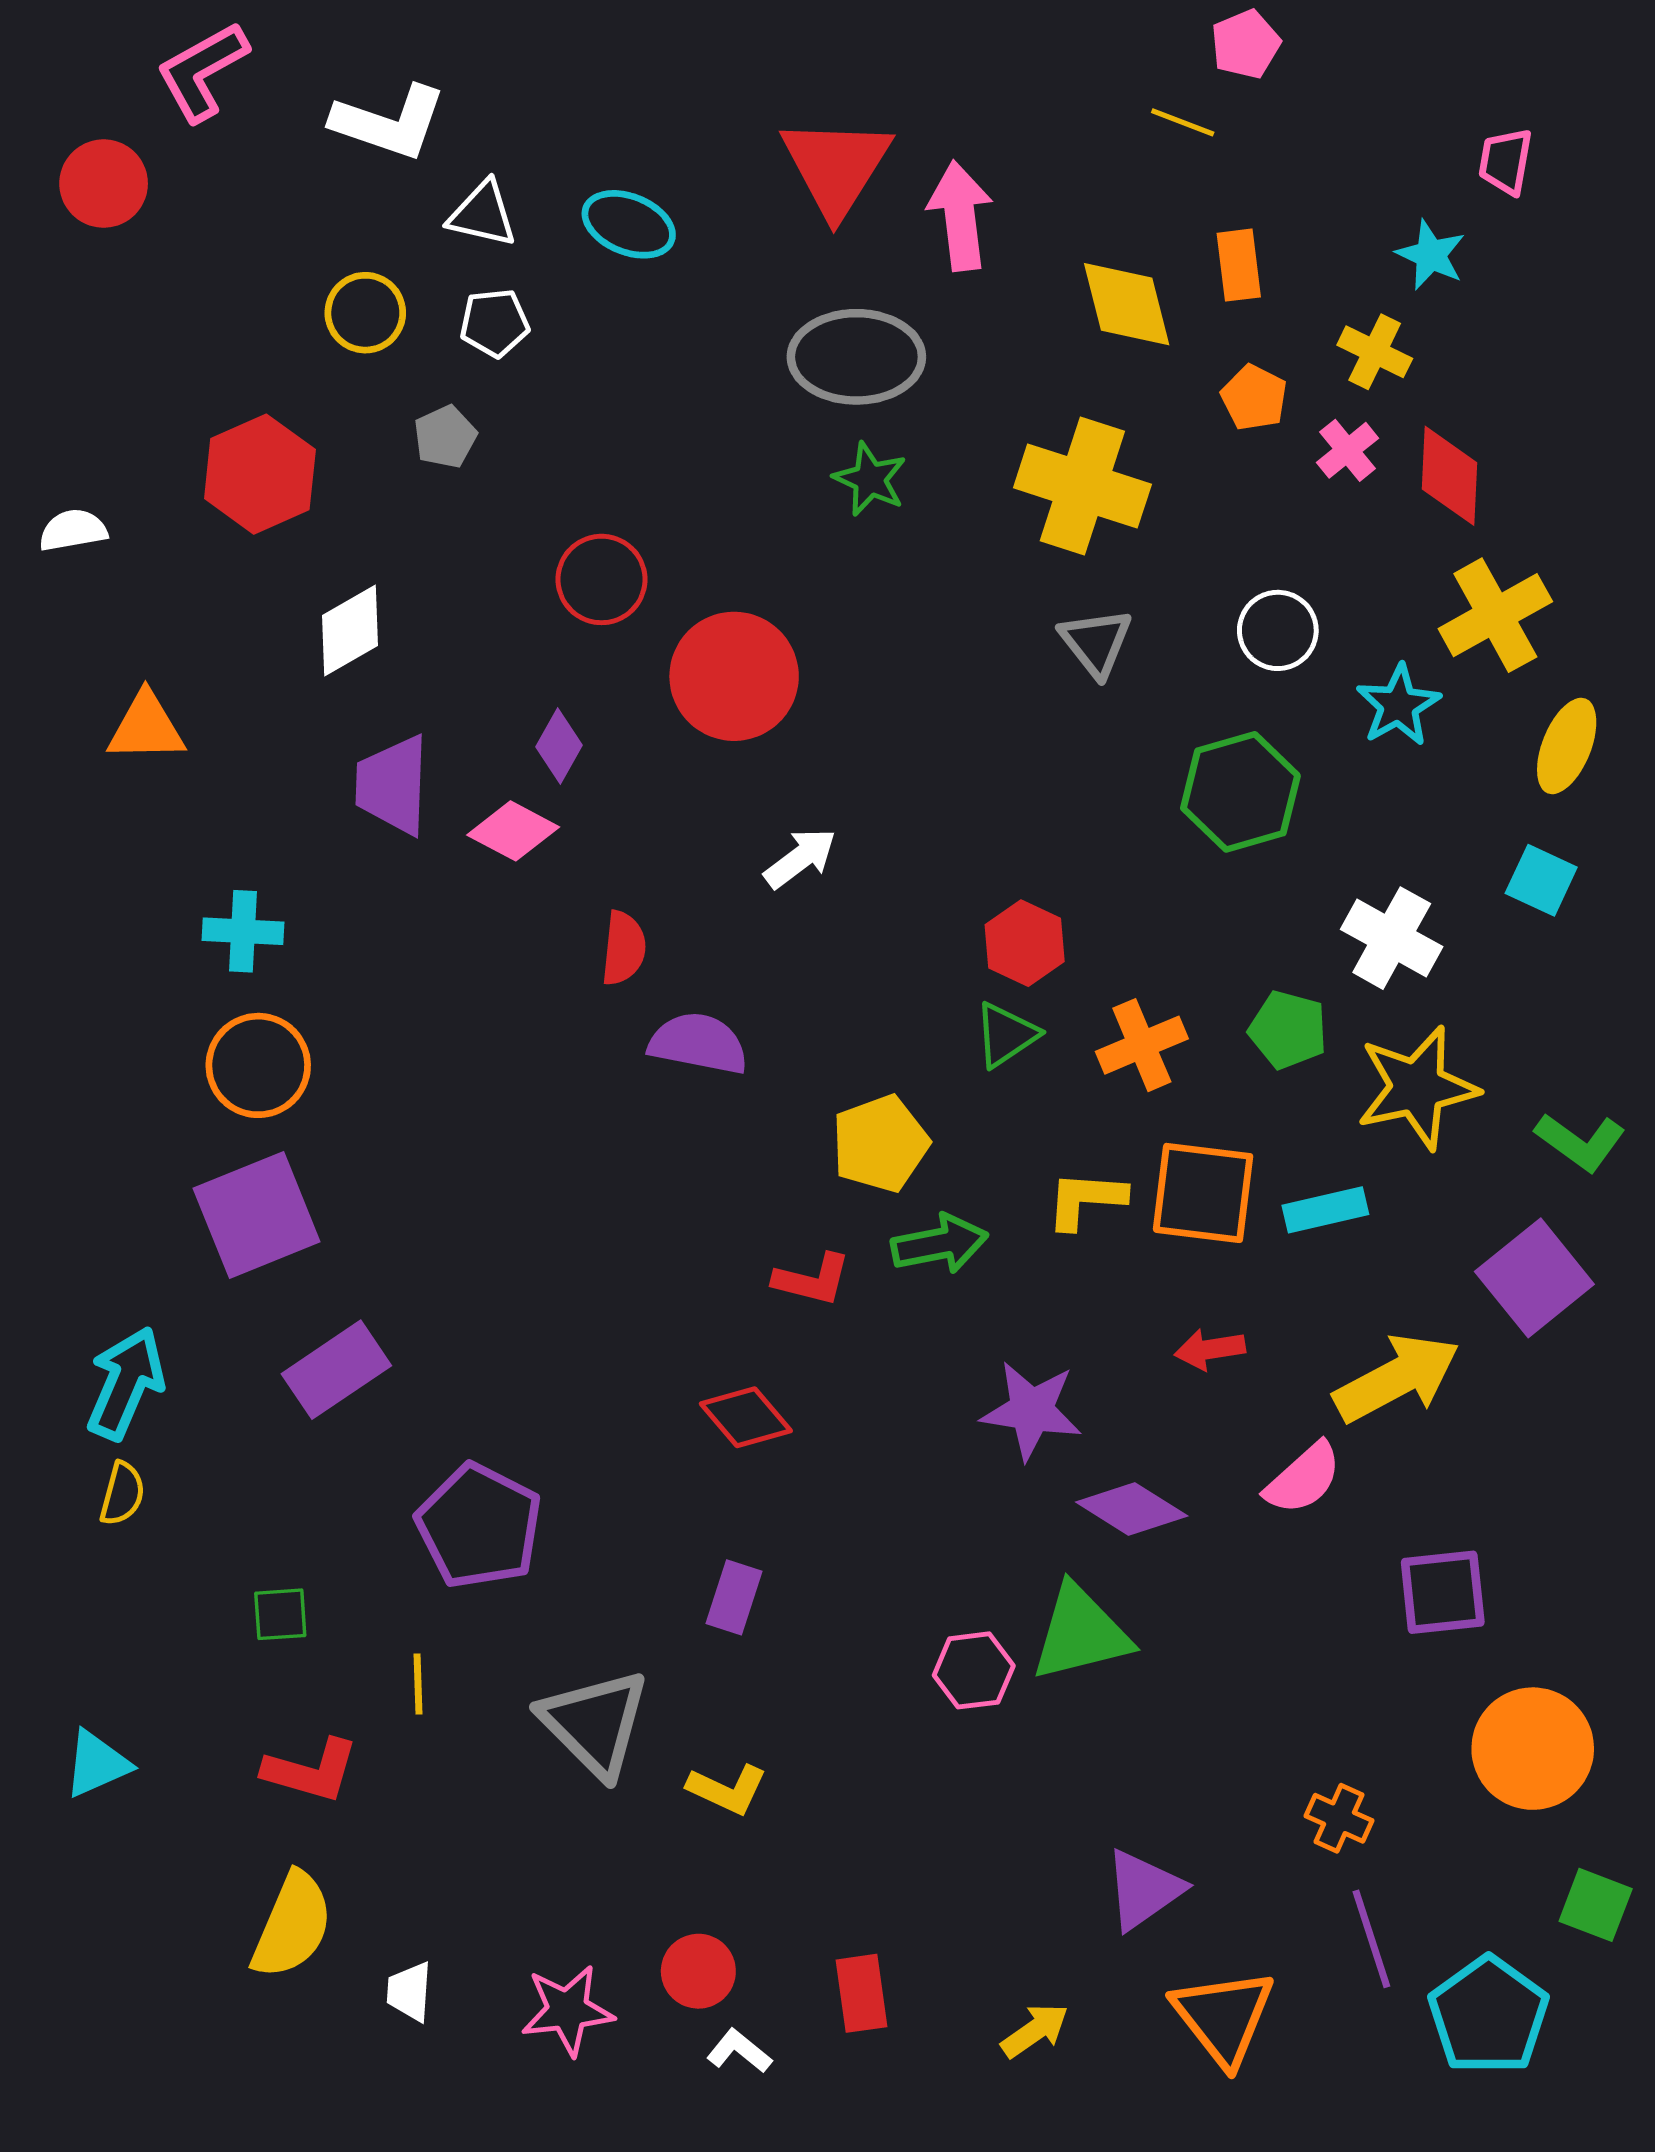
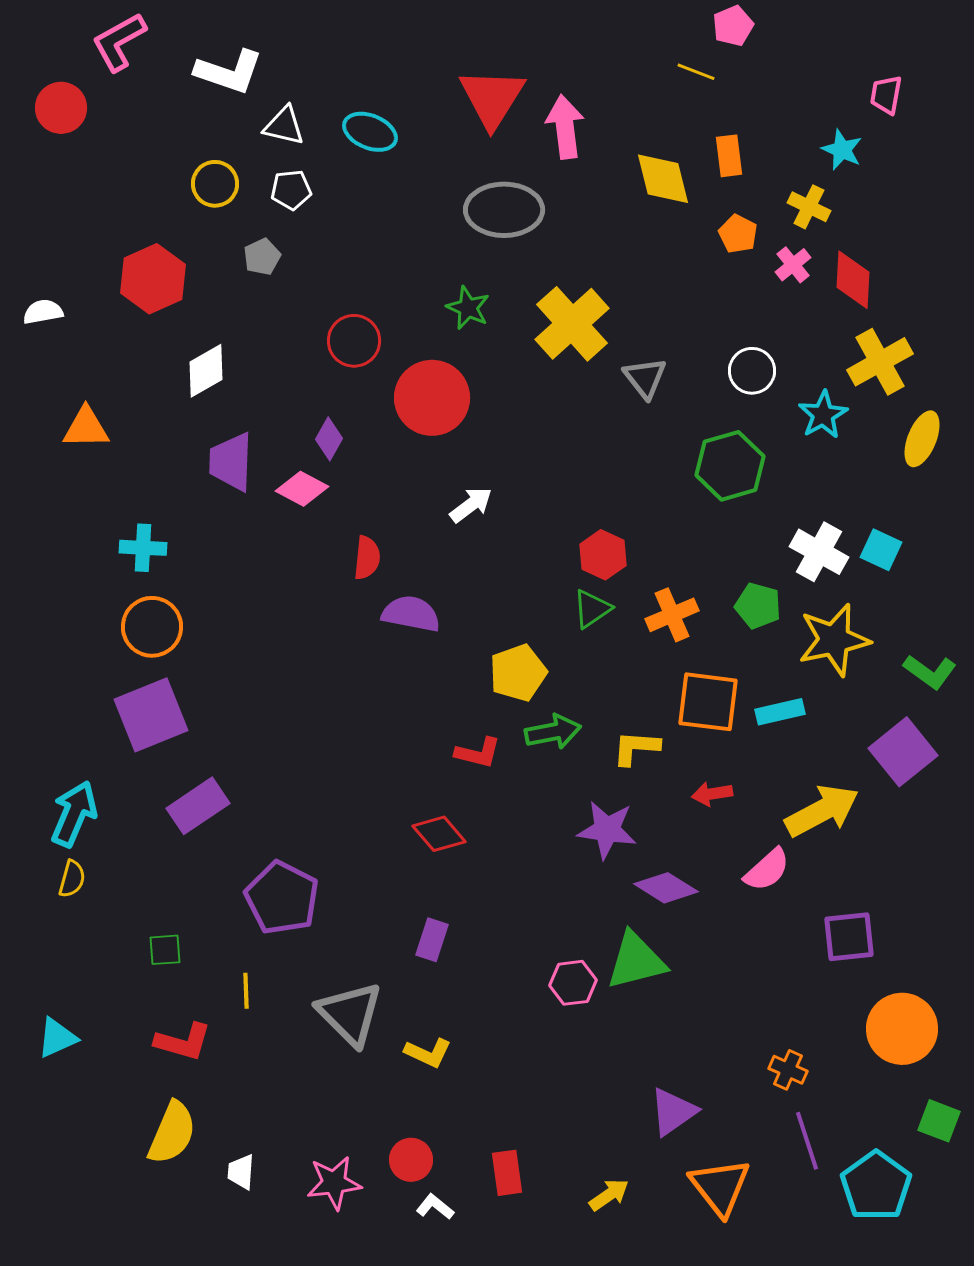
green star: (870, 479) -> (468, 308), moved
yellow cross: (1082, 486) -> (572, 324), moved, turned 30
cyan square: (1541, 880) -> (881, 550), moved
yellow L-shape: (1086, 1200) -> (636, 748), moved

